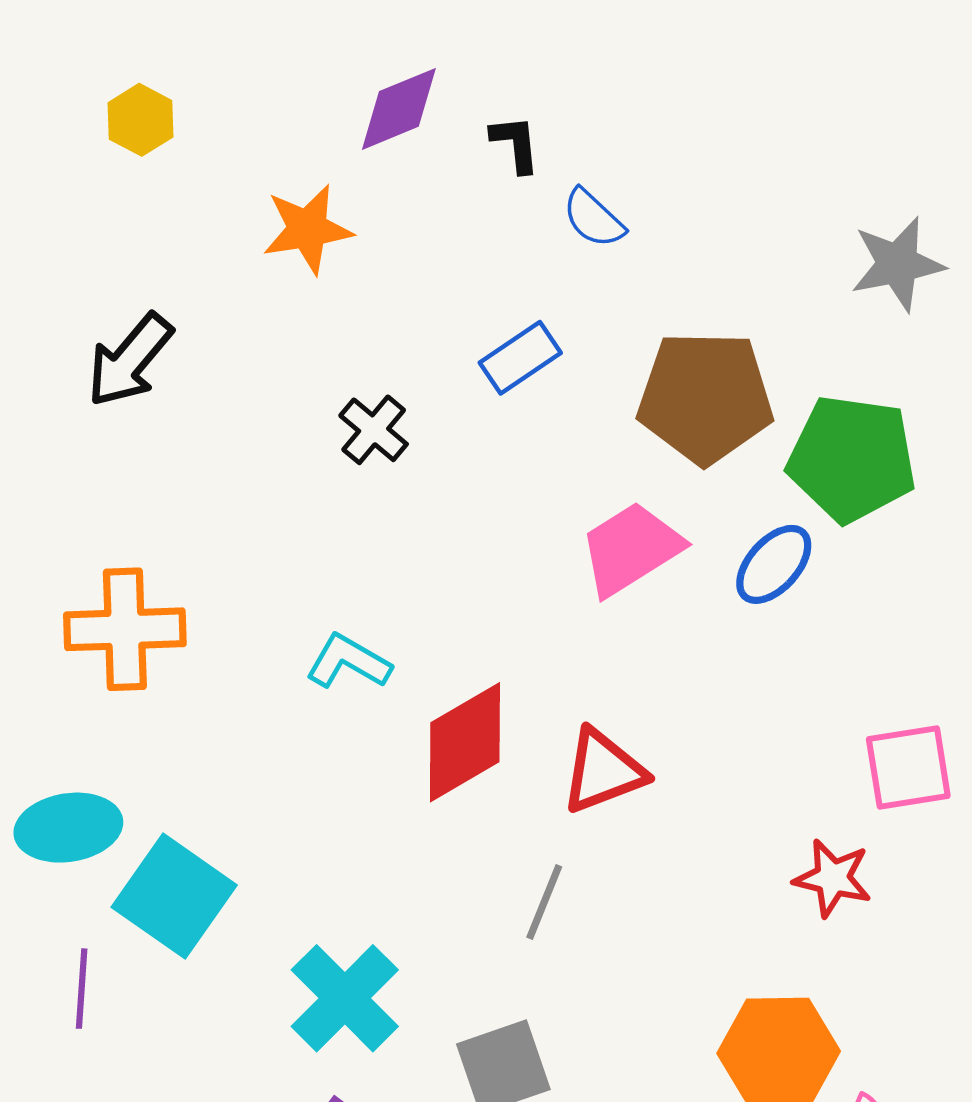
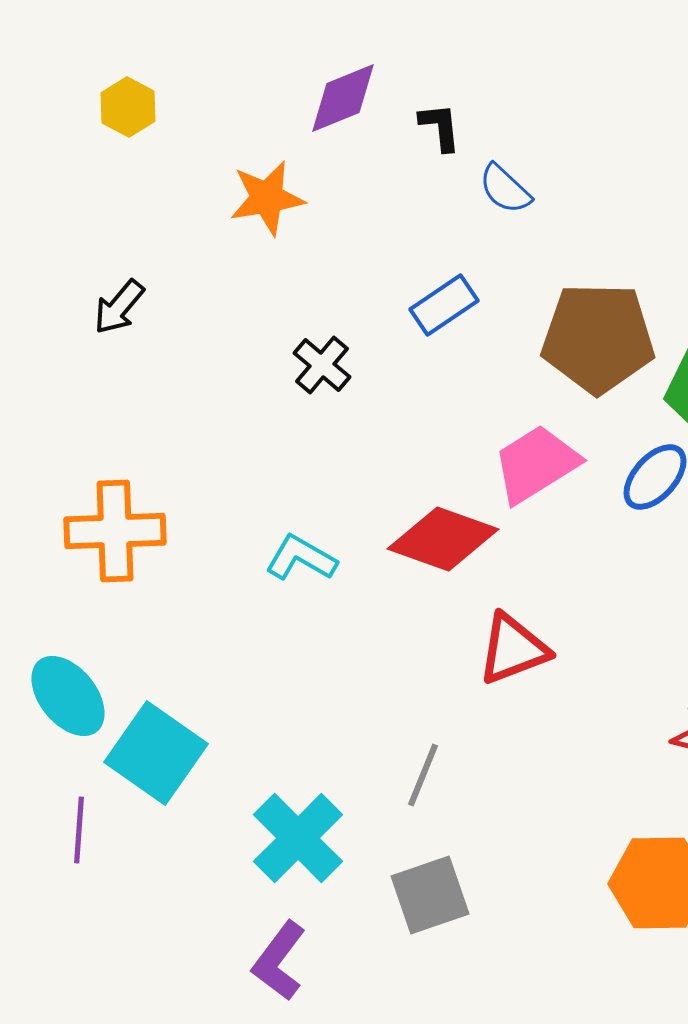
black arrow: (130, 360) -> (119, 307), size x0.7
red diamond: (465, 742) -> (443, 539), moved, turned 50
cyan ellipse: (68, 828) -> (68, 696), turned 60
gray line: (544, 902) -> (423, 775), moved

